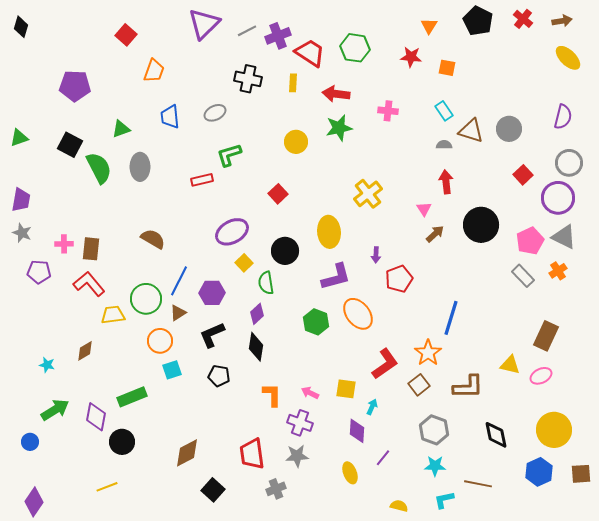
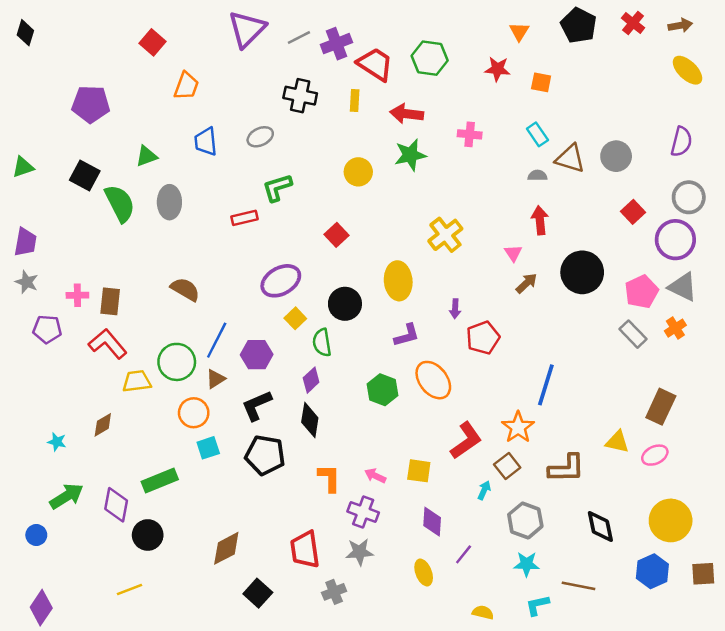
purple L-shape: (336, 277) -> (407, 335), size x0.7
black pentagon: (219, 376) -> (265, 455), size x1.5
cyan arrow: (372, 407) -> (484, 490), moved

